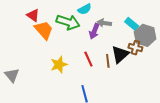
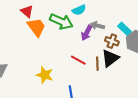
brown cross: (135, 48) -> (112, 41), moved
red line: (88, 59) -> (78, 60), turned -42
yellow star: (59, 65) -> (45, 75), moved, turned 30

